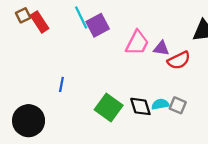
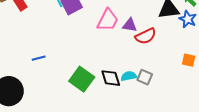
blue line: (61, 84) -> (39, 58), turned 64

